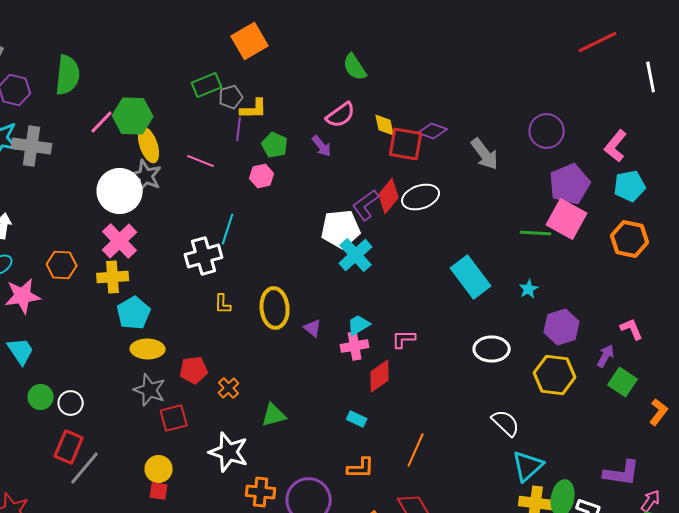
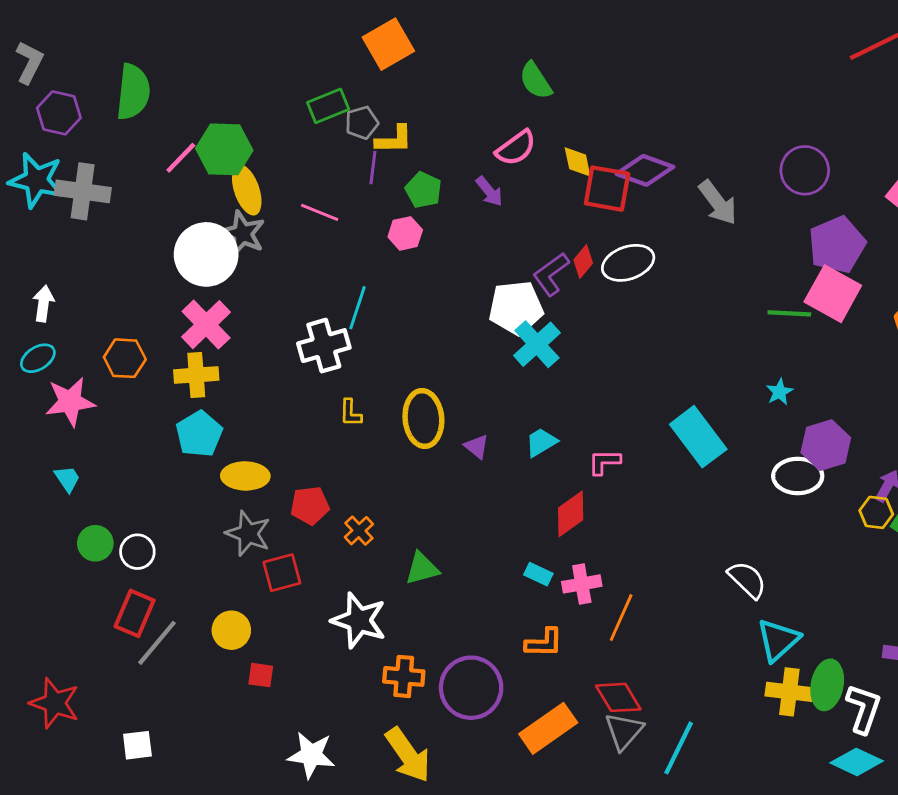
purple diamond: (433, 131) -> (645, 170), size x1.4
red diamond: (389, 196) -> (583, 261), size x0.7
cyan rectangle: (471, 277) -> (698, 437), moved
cyan pentagon: (134, 313) -> (199, 434), moved
pink cross: (355, 346) -> (582, 584), moved
white ellipse: (492, 349) -> (798, 476), moved
cyan trapezoid: (21, 351) -> (67, 479), size x0.7
yellow hexagon: (555, 375) -> (876, 512), moved, size x0.6
yellow circle: (159, 469) -> (231, 630), moved

